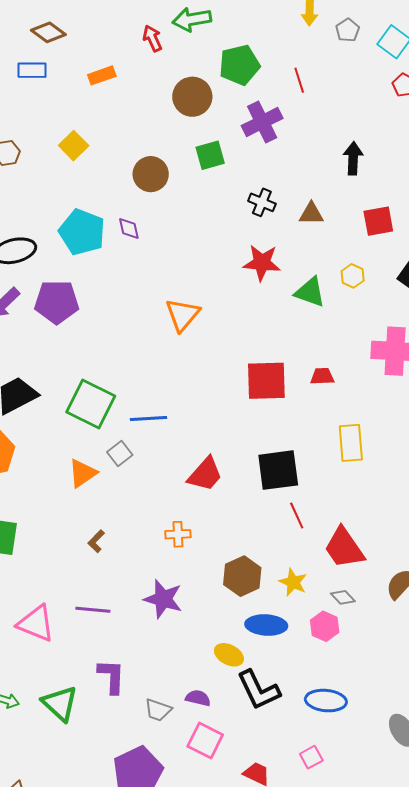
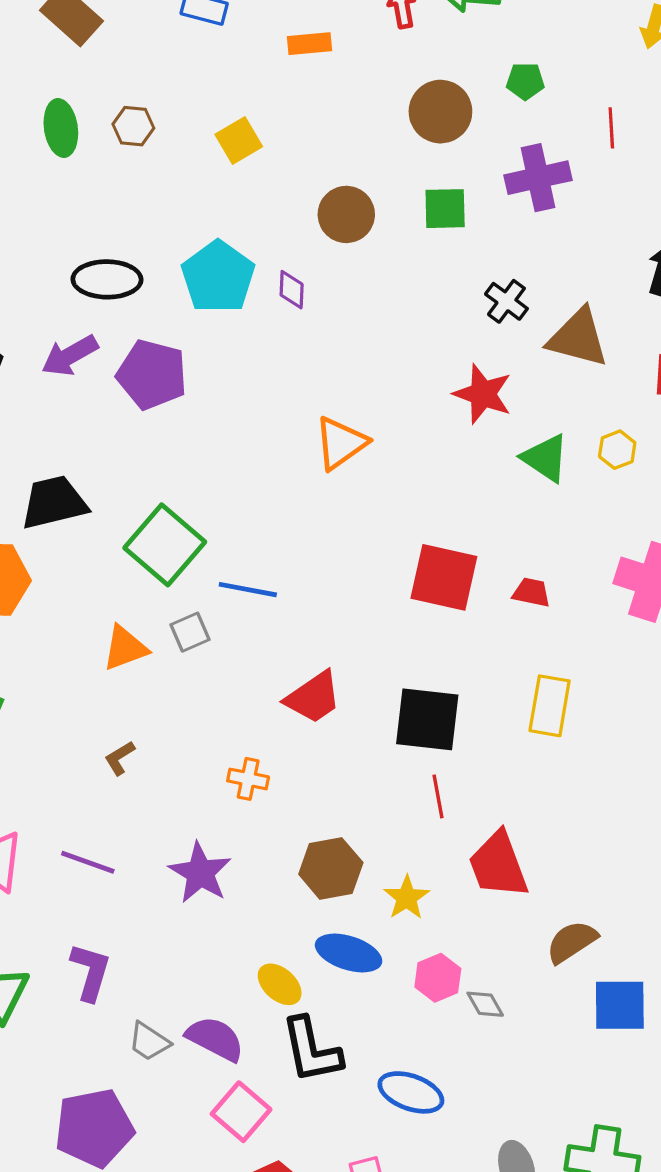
green pentagon: (239, 65) -> (525, 81), size x0.6
brown triangle: (311, 214) -> (578, 338), size x1.6
gray diamond: (343, 597) -> (485, 1004), moved
purple semicircle: (198, 698) -> (215, 1039), size x1.5
pink square: (205, 741) -> (241, 1112), moved

